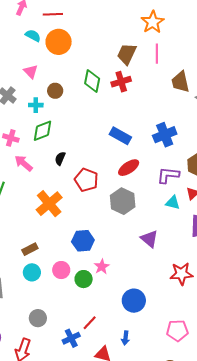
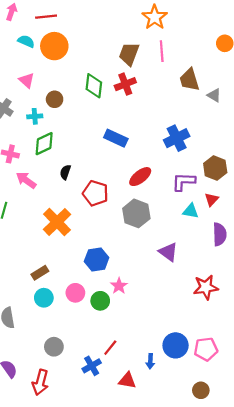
blue rectangle: (120, 136) -> (116, 138), moved
blue circle: (134, 301) -> (176, 345), moved

